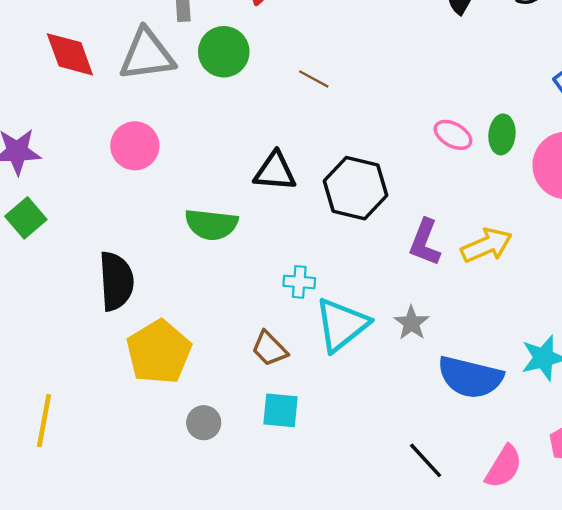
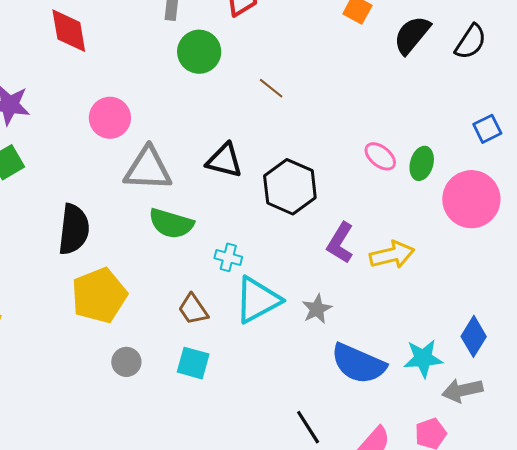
gray triangle: (147, 55) -> (148, 169), moved
green semicircle: (211, 224) -> (171, 223), moved

